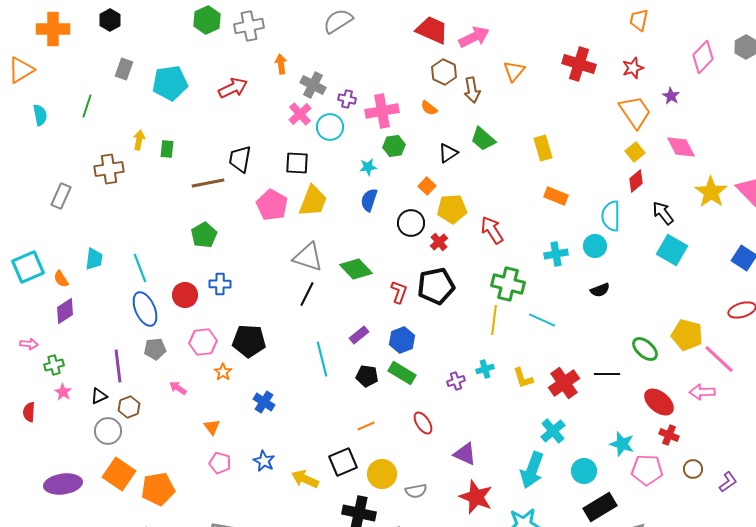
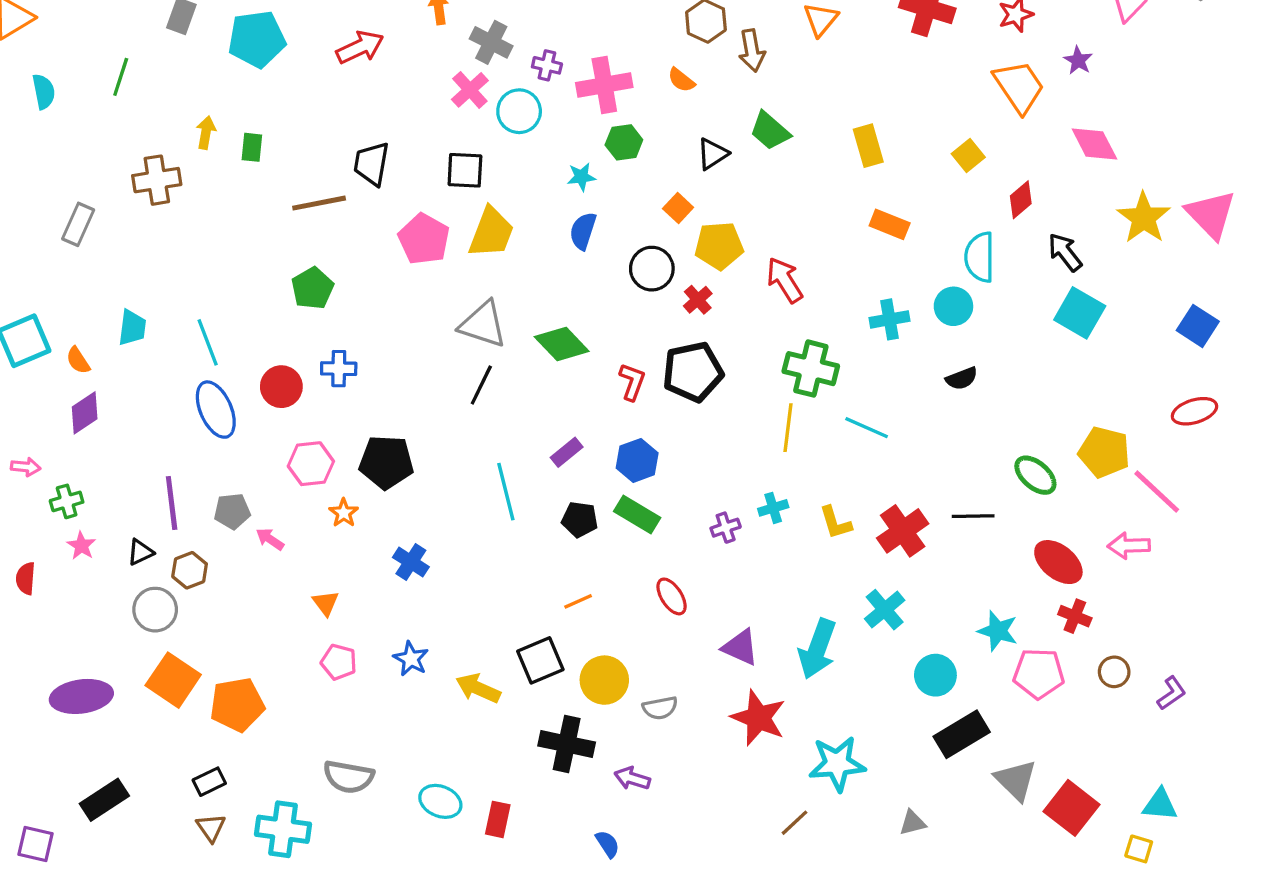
yellow square: (635, 152) -> (968, 155), moved
gray pentagon: (155, 349) -> (232, 511), moved
cyan arrow: (532, 470) -> (817, 649), moved

